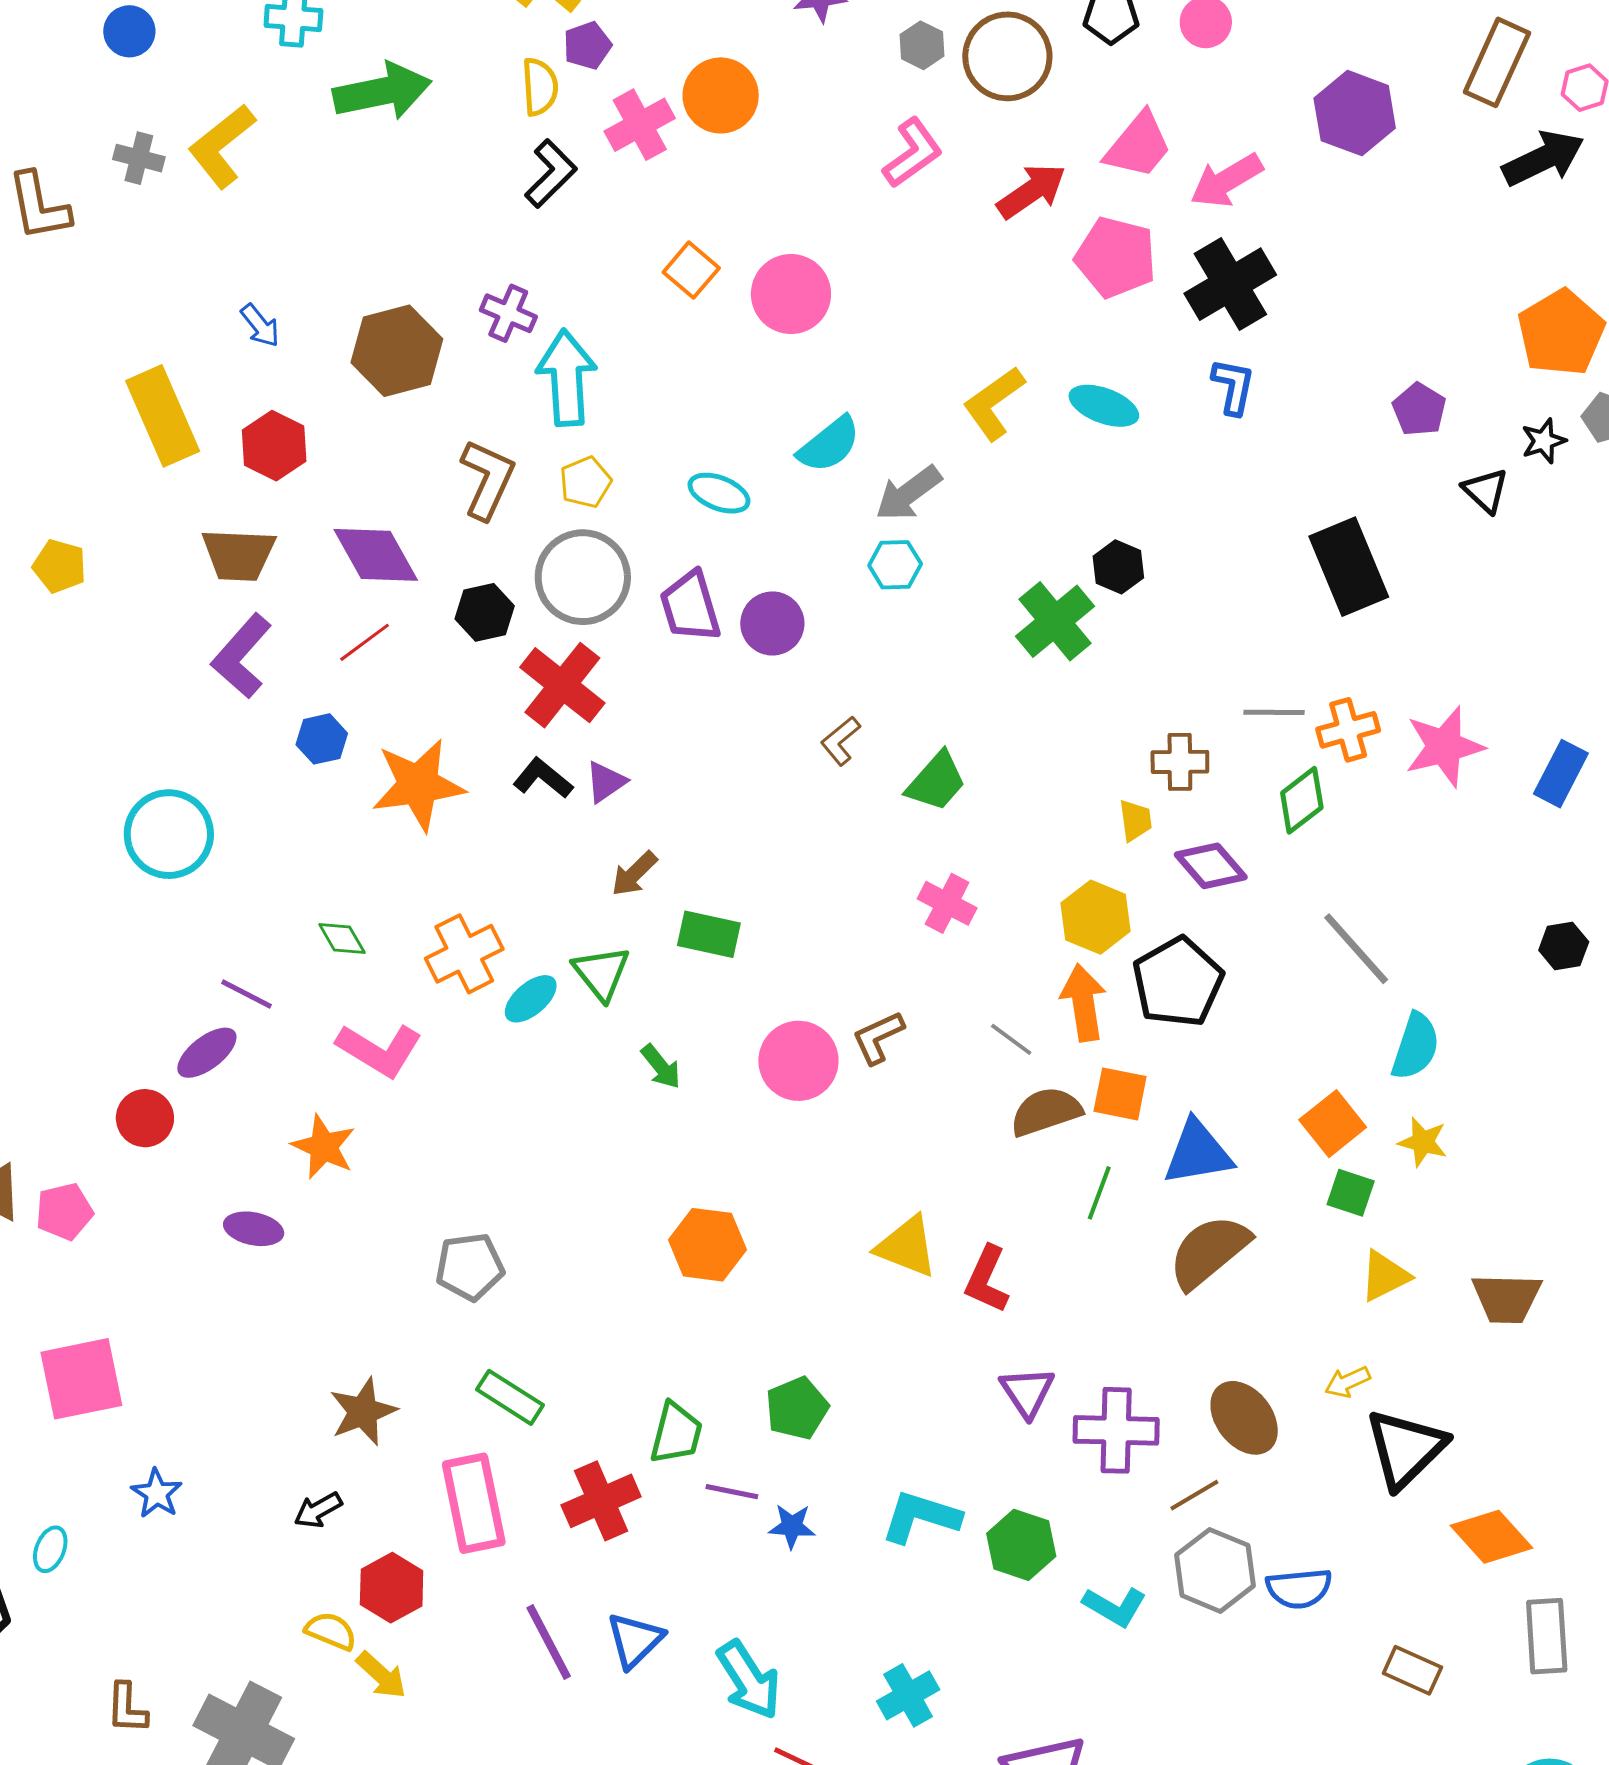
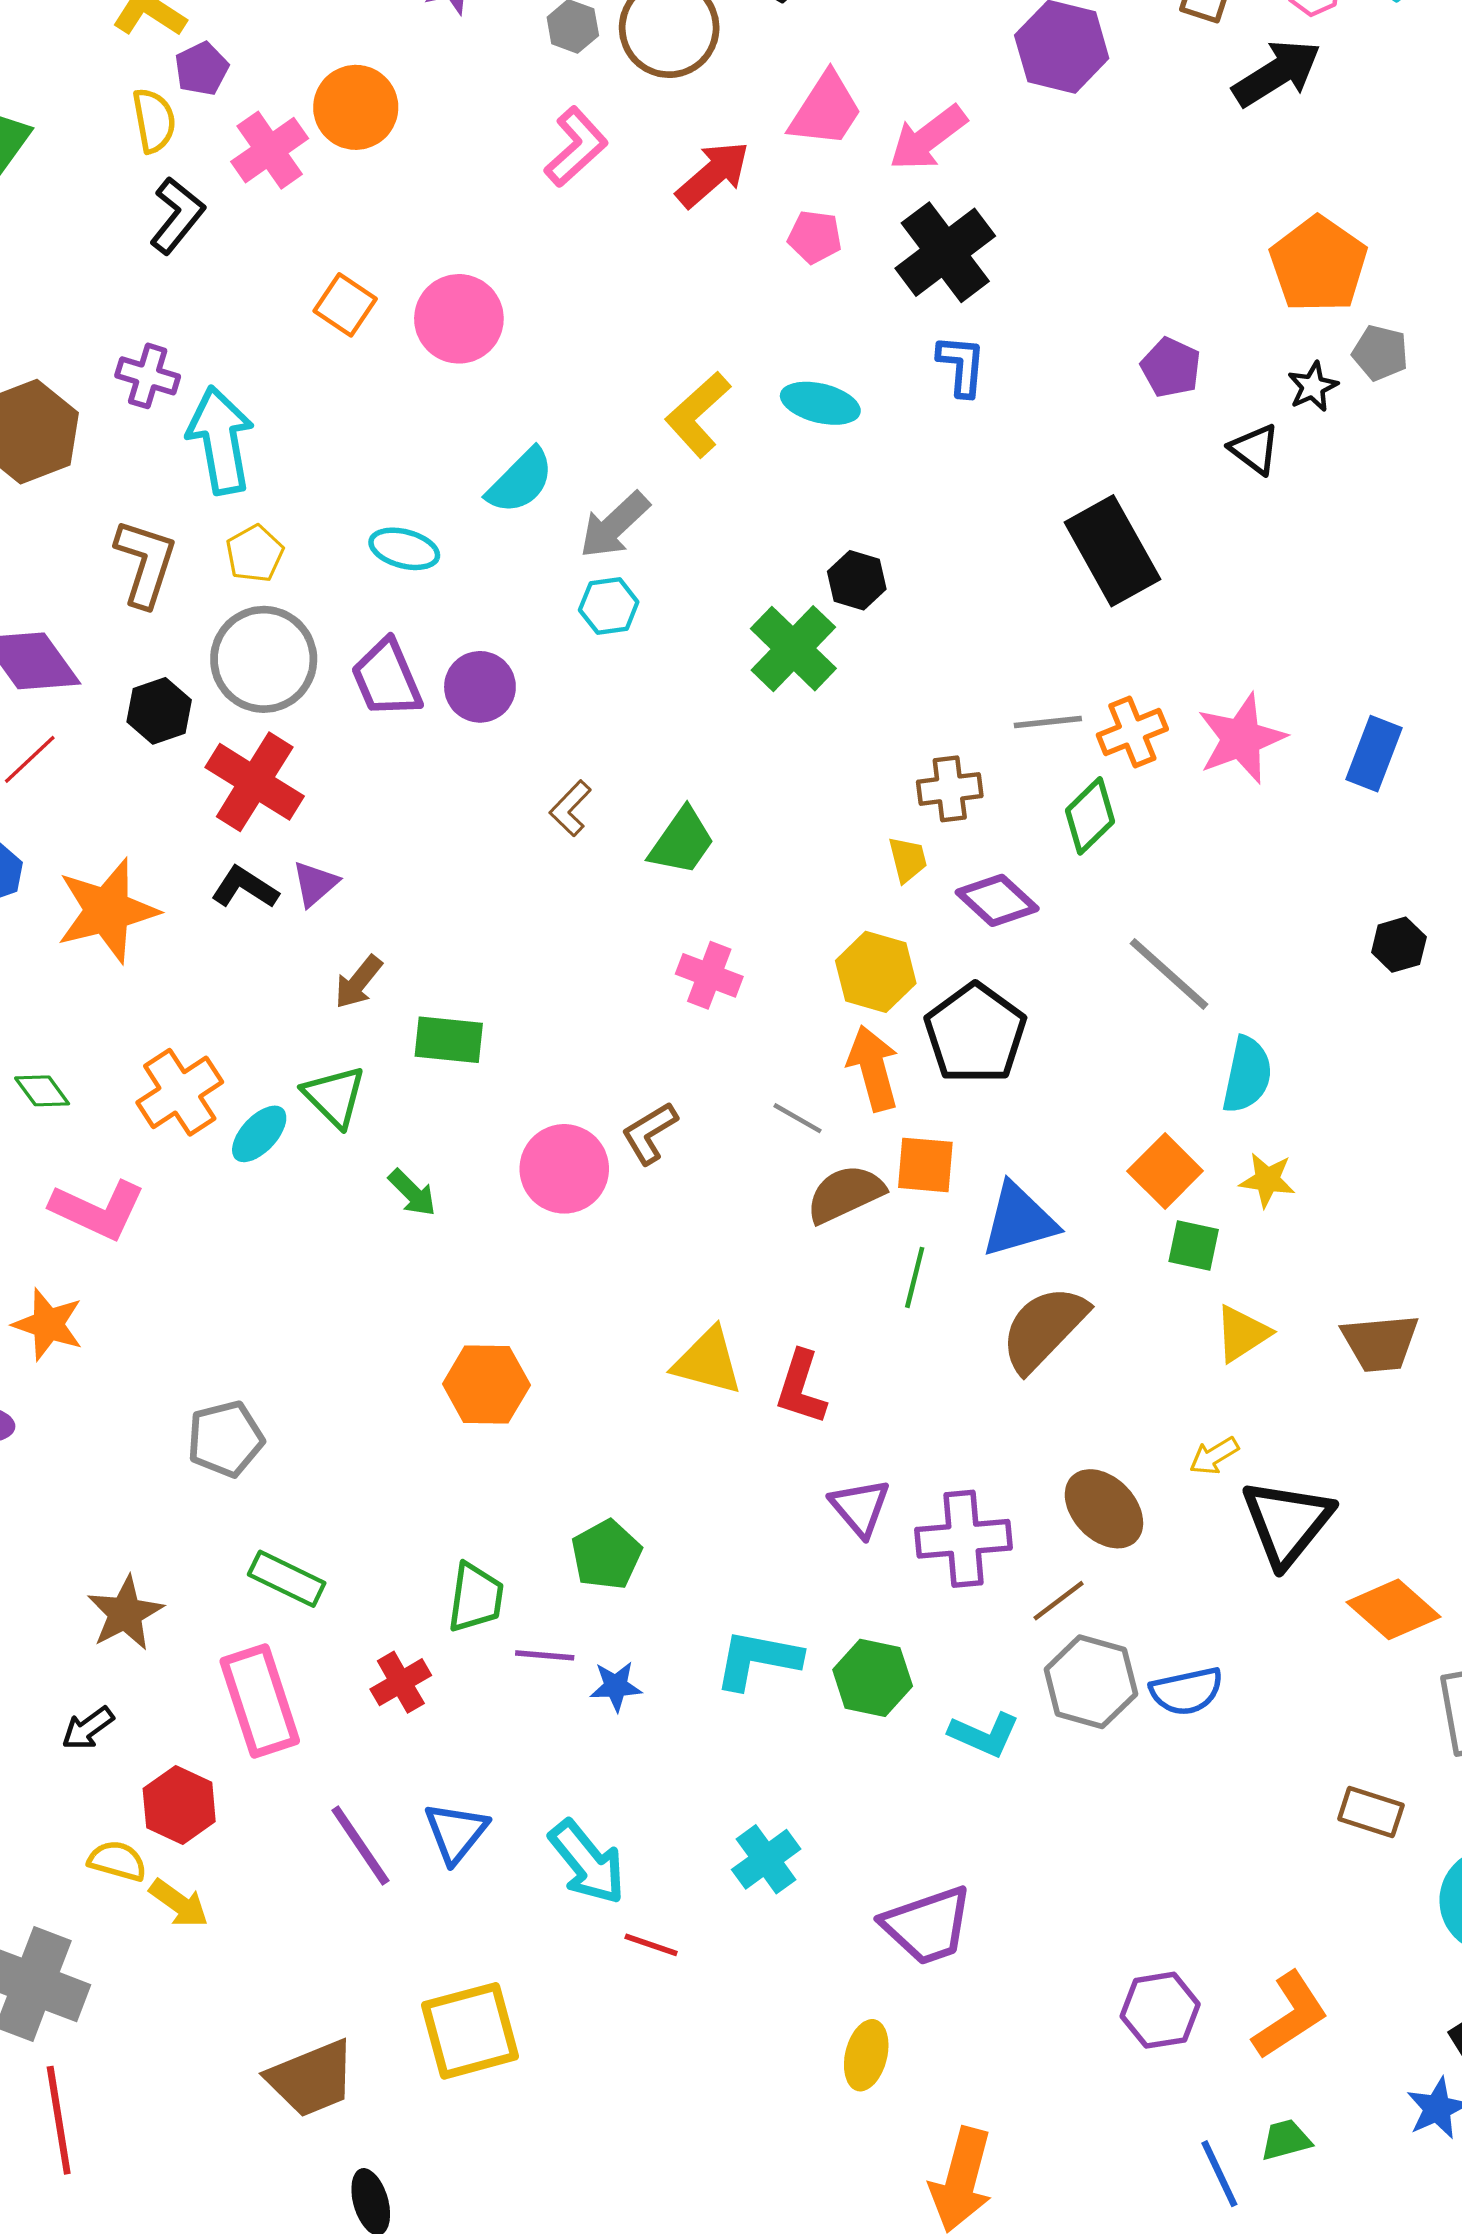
pink pentagon: (1116, 257) -> (815, 237), size x0.6
red cross: (601, 1501) -> (401, 1682), size x0.7
brown rectangle: (1412, 1670) -> (1371, 1812), moved

